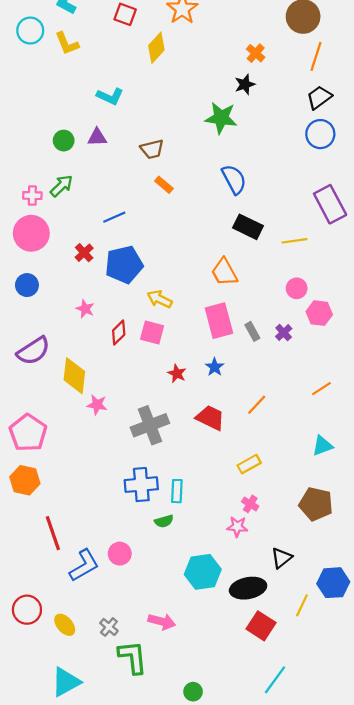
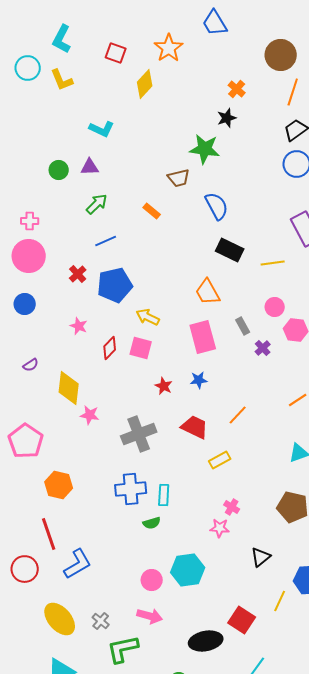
brown trapezoid: (152, 149) -> (179, 178), moved
green arrow: (61, 186) -> (97, 204), moved
gray rectangle: (252, 331) -> (243, 326), moved
purple semicircle: (33, 351) -> (31, 365), size x0.5
blue star: (215, 367) -> (199, 380), turned 30
yellow rectangle: (249, 464) -> (220, 460), moved
orange hexagon: (25, 480) -> (59, 485), moved
pink circle: (120, 554) -> (152, 580), moved
black ellipse: (248, 588) -> (206, 641), moved
red circle: (27, 610) -> (25, 569), moved
yellow ellipse: (65, 625) -> (60, 619), size x1.6
green L-shape: (133, 657) -> (123, 649), turned -96

